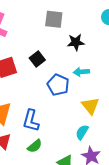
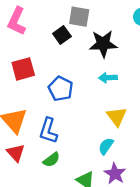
black star: (76, 42) -> (103, 44), size x1.4
black square: (37, 59) -> (62, 35), moved
blue pentagon: (58, 85) -> (61, 89), moved

